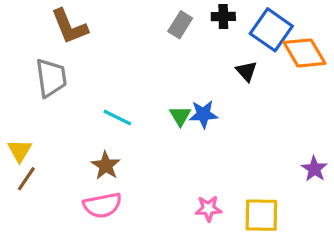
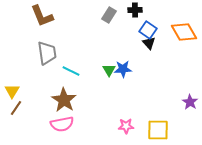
blue square: (271, 30) -> (148, 30), moved, size x0.7
gray trapezoid: (51, 78) -> (47, 53), moved
brown star: (106, 166) -> (64, 100), size x1.4

